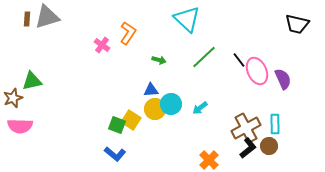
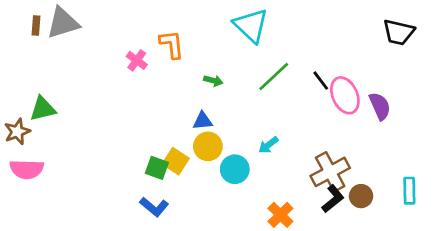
orange L-shape: (128, 33) -> (172, 44), turned -40
cyan circle: (171, 104) -> (235, 169), moved
cyan rectangle: (275, 124) -> (409, 191), moved

